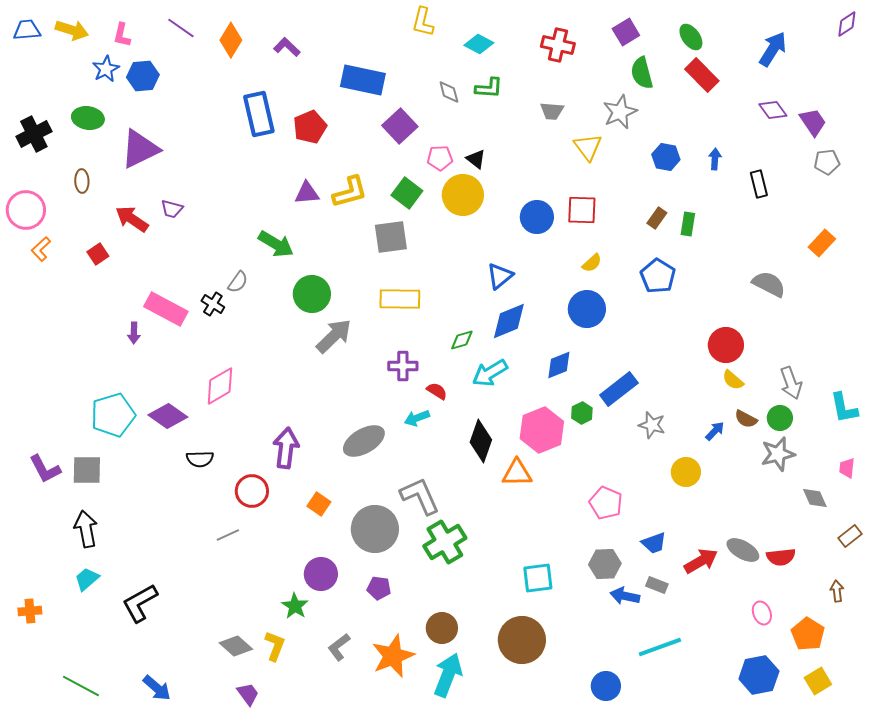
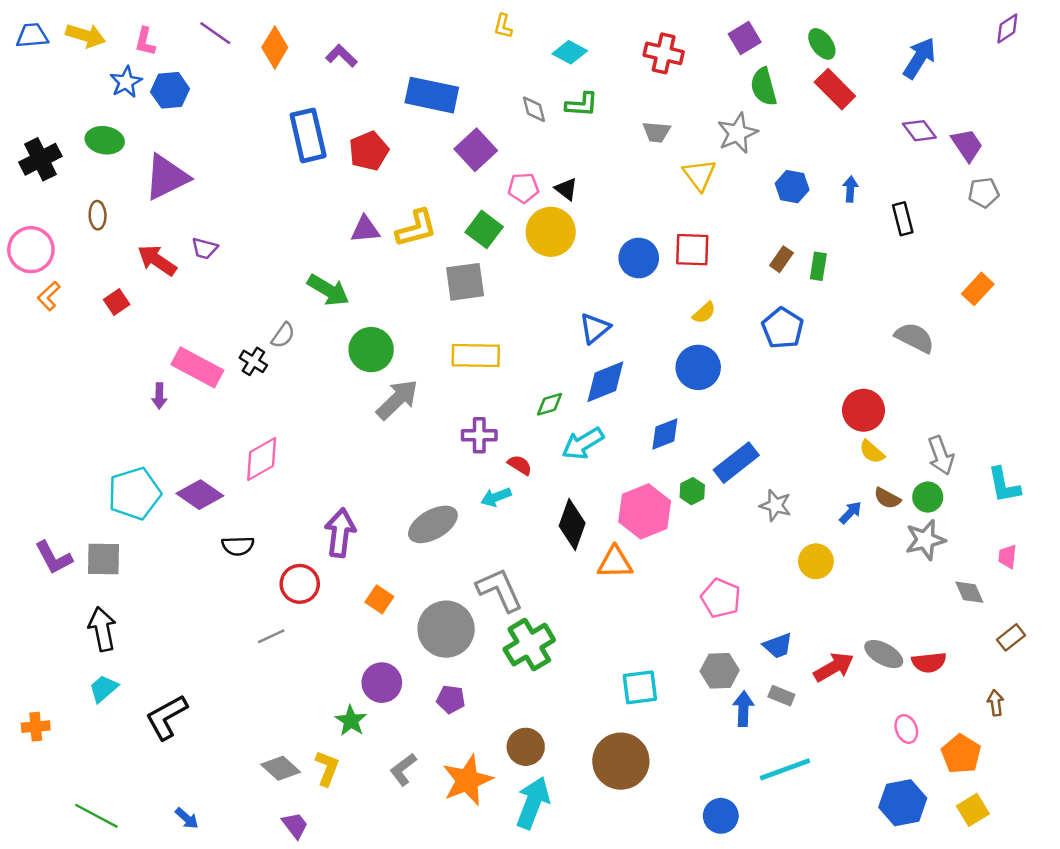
yellow L-shape: (423, 22) -> (503, 26), size x0.7
blue arrow: (625, 596) -> (743, 709), turned 80
blue arrow: (157, 688) -> (187, 818), size x0.7

